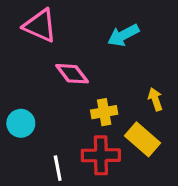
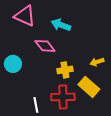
cyan arrow: (123, 35) -> (61, 25), moved, turned 48
yellow arrow: (155, 99) -> (97, 62), turned -88
cyan circle: (21, 123) -> (13, 64), moved

